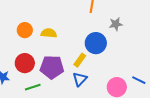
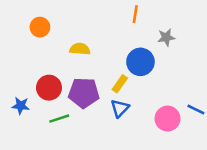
orange circle: (25, 30) -> (40, 27), moved

